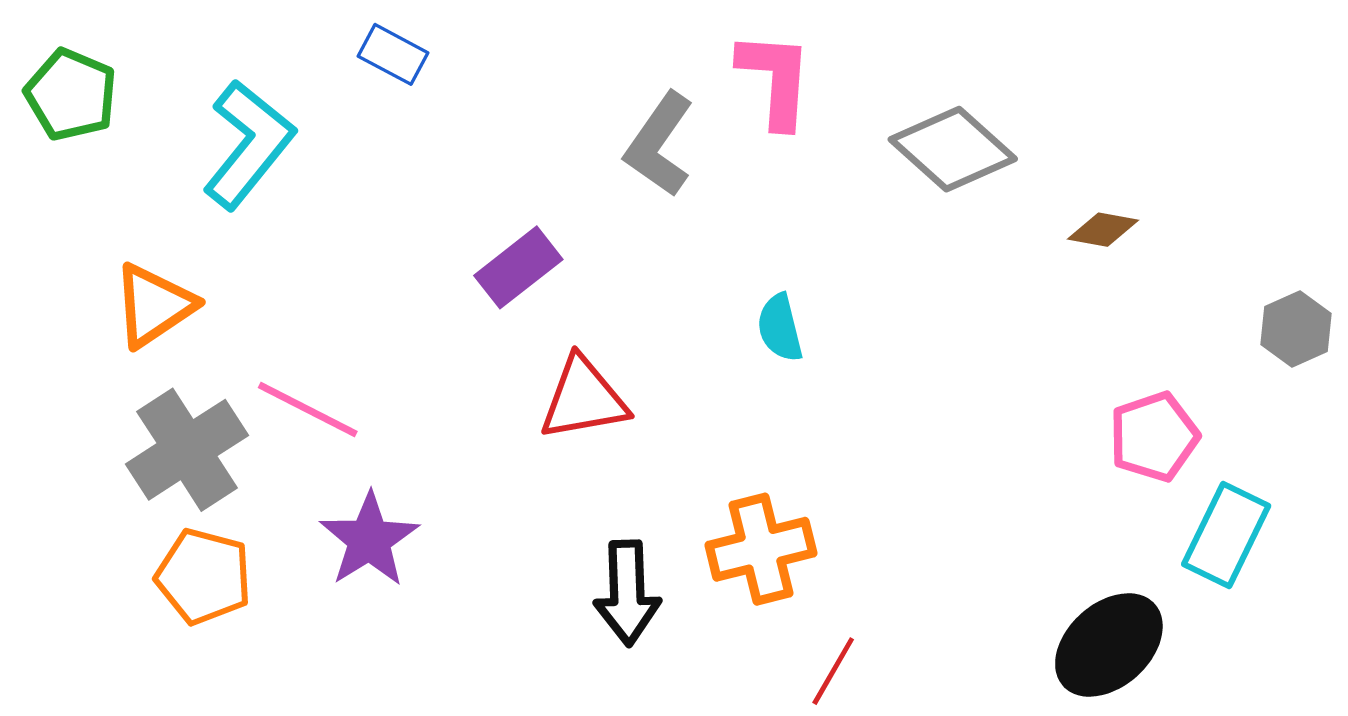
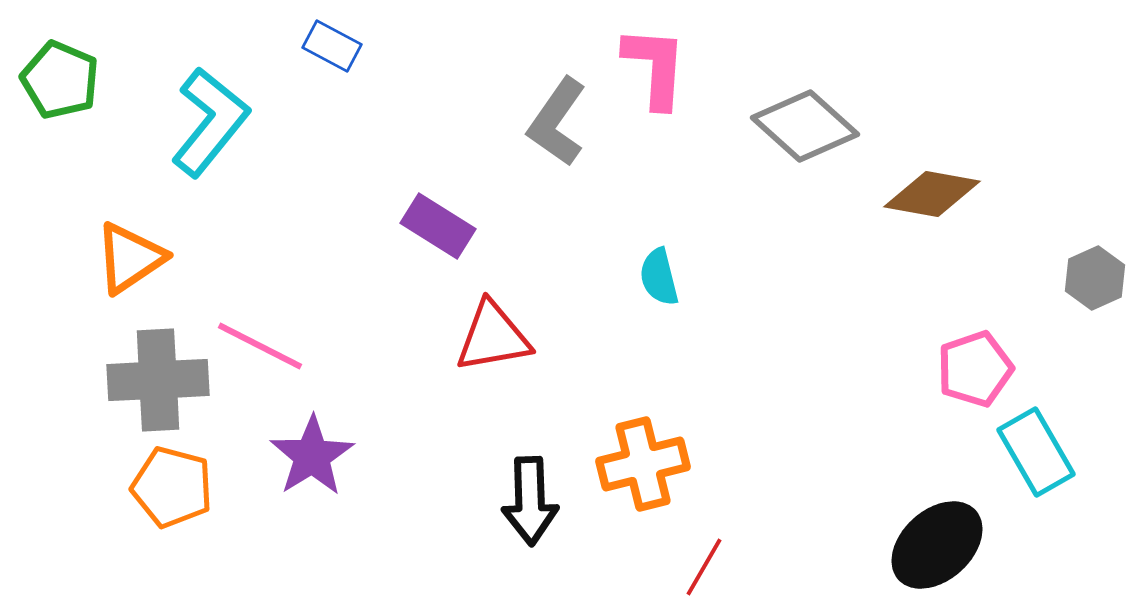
brown diamond: (1103, 230) -> (932, 194), size x1.6
purple rectangle: (518, 267) -> (438, 226), turned 70
gray cross: (187, 450) -> (158, 380), turned 30
cyan rectangle: (1226, 535) -> (1036, 452), turned -56

